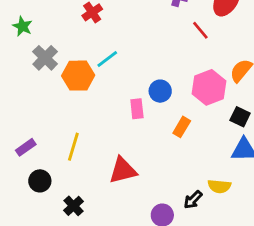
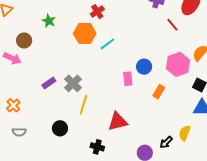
gray cross: (45, 58) -> (73, 83), moved
orange hexagon: (78, 76) -> (85, 33), moved
purple rectangle: (26, 147) -> (49, 83), moved
yellow semicircle: (219, 186) -> (185, 133), turned 105
black cross: (74, 206) -> (97, 147), moved, turned -32

